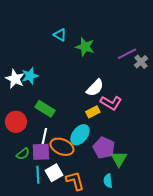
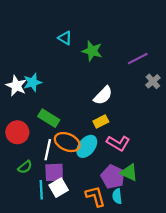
gray cross: (141, 62) -> (153, 81), moved
pink L-shape: (111, 103) -> (118, 143), moved
orange ellipse: (62, 147) -> (67, 142), moved
purple pentagon: (104, 148) -> (113, 177), moved
purple square: (41, 152) -> (54, 172), moved
green triangle: (119, 159) -> (129, 172), turned -36
orange L-shape: (75, 181) -> (95, 196), moved

